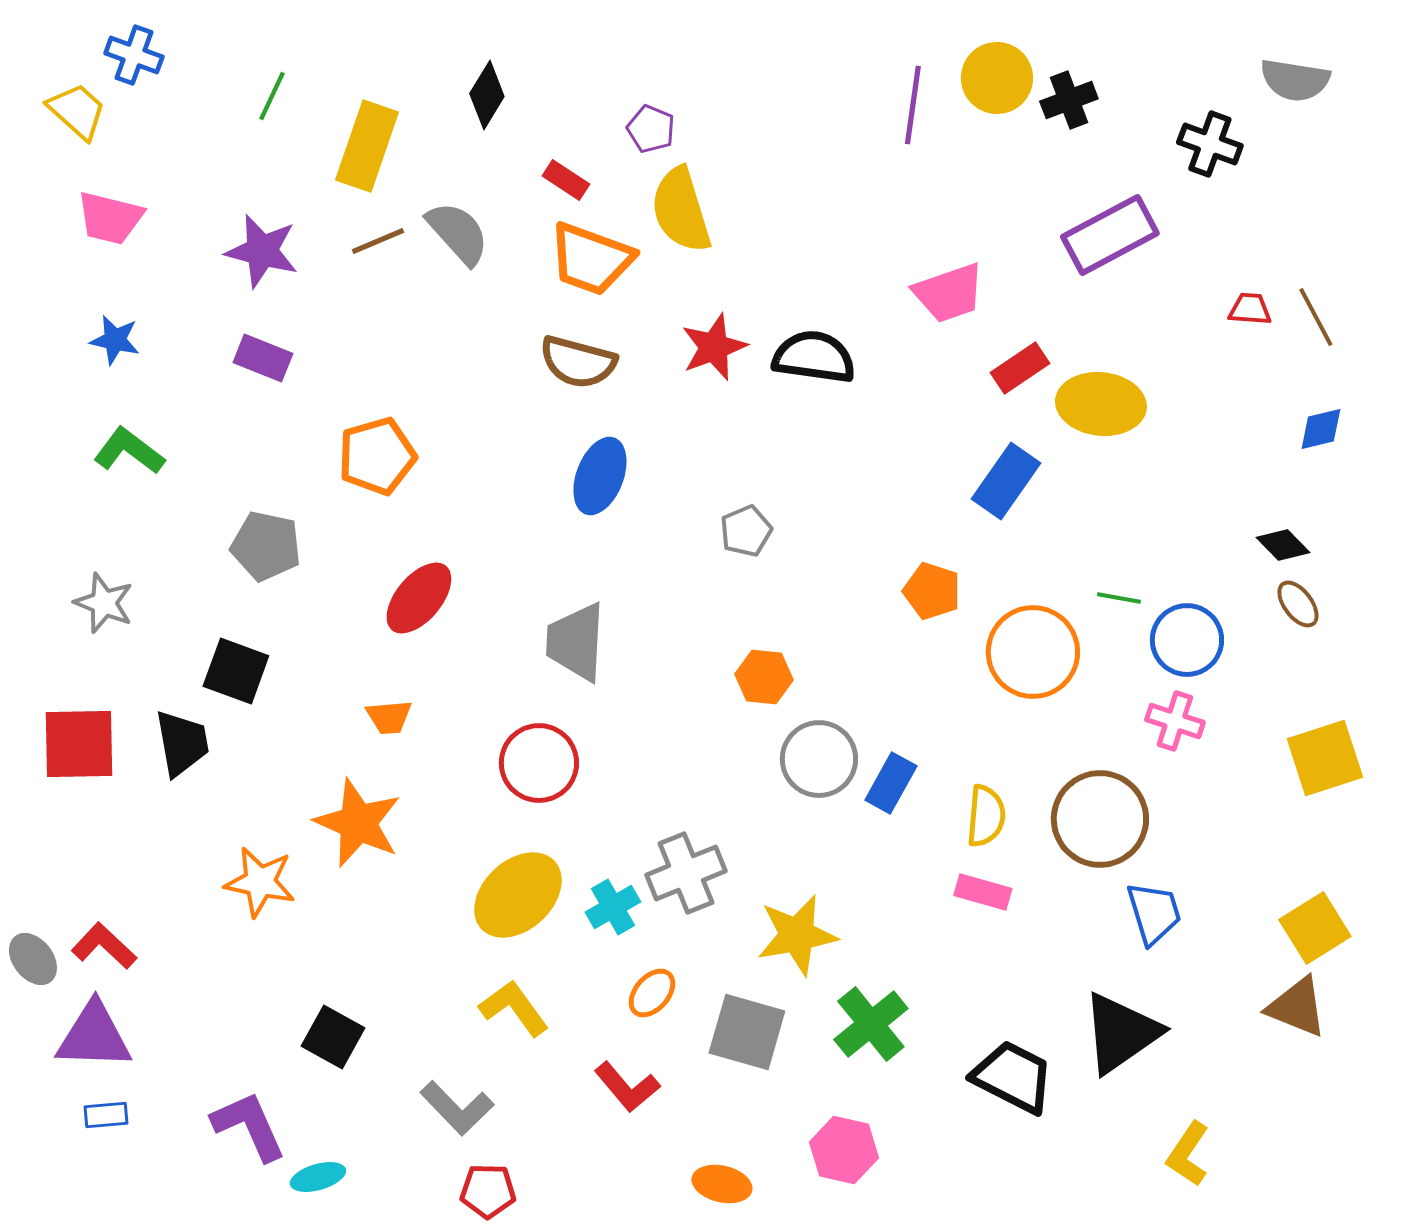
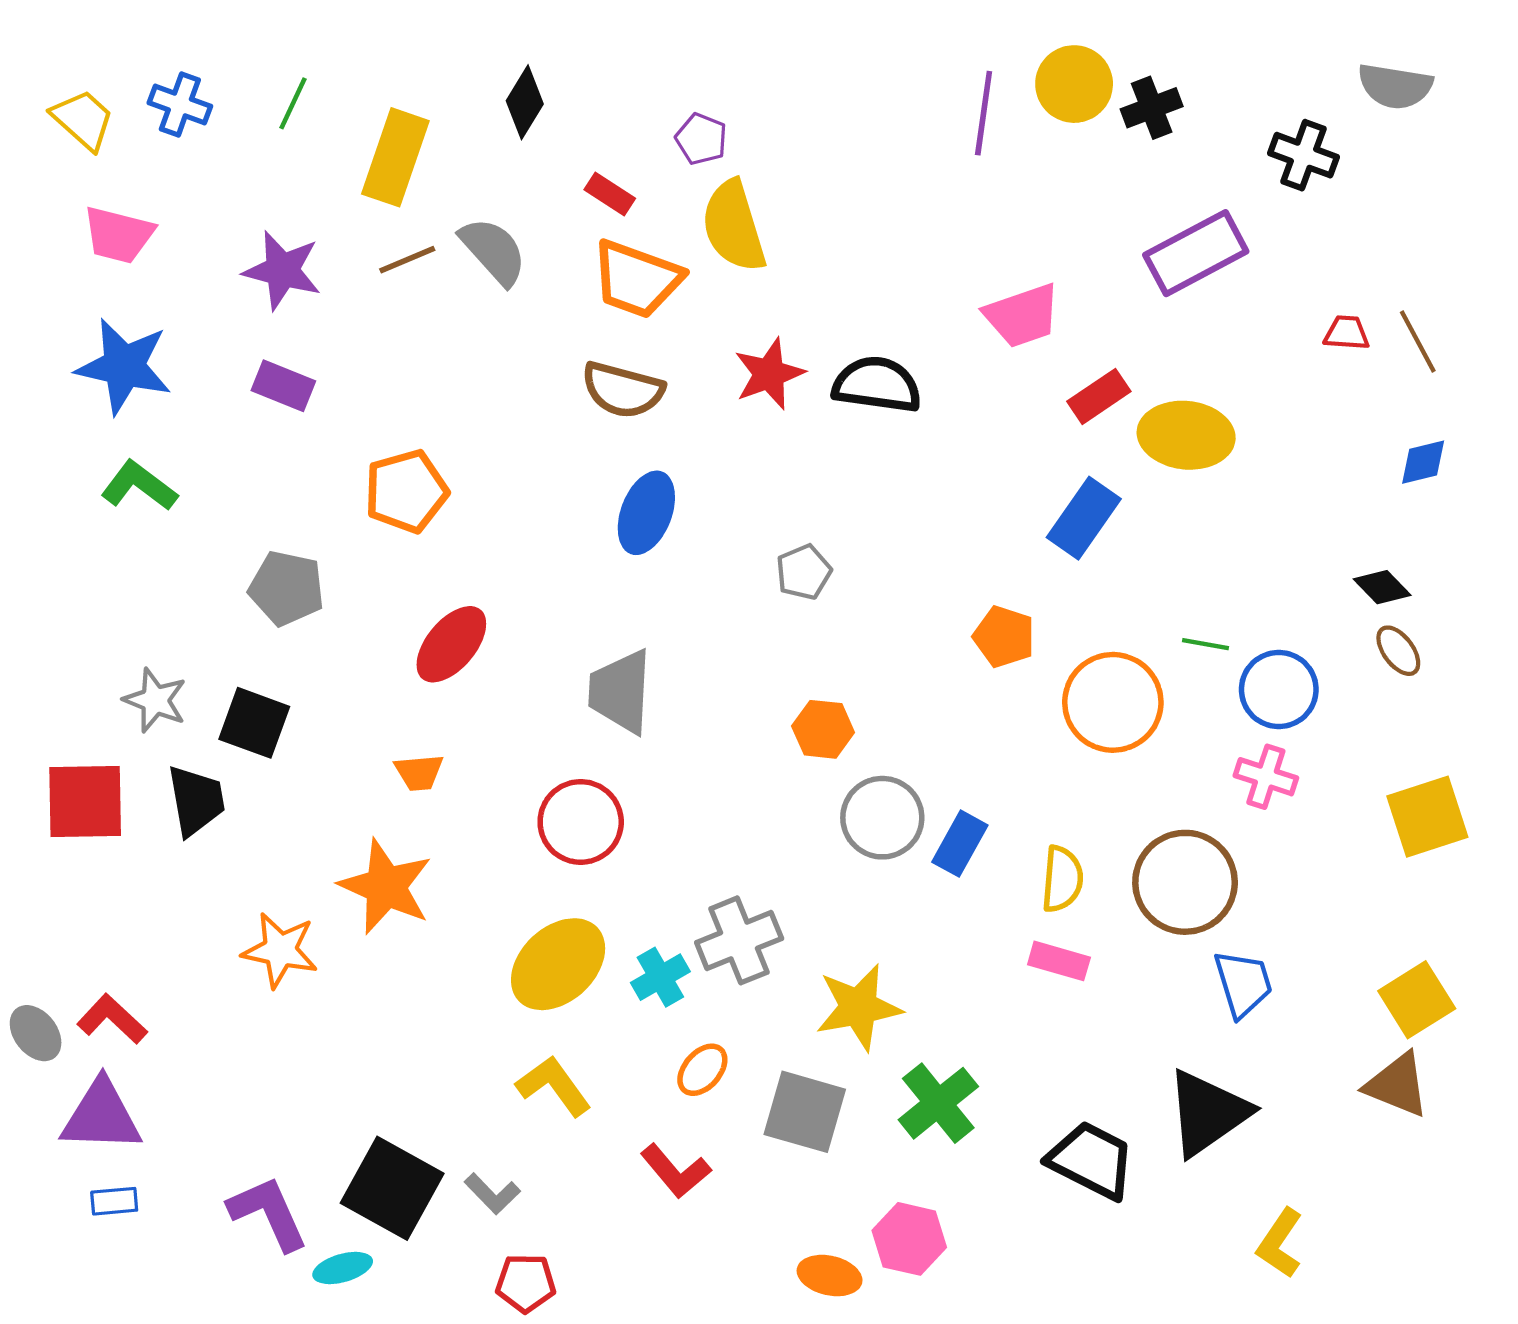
blue cross: (134, 55) -> (180, 104), moved
blue star: (115, 340) -> (124, 366), size x1.8
gray star: (104, 603) -> (155, 700), moved
black square: (333, 1037) -> (392, 1188), moved, size x1.5
gray L-shape: (457, 1108) -> (492, 1194), size x0.7
orange ellipse: (722, 1184) -> (830, 1276), moved

